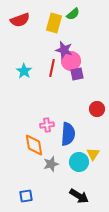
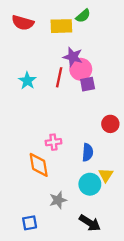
red semicircle: (20, 20) -> (23, 23), turned 36
yellow rectangle: (54, 23) -> (61, 26), turned 72
blue semicircle: (68, 134) -> (88, 152), moved, size x0.7
gray star: (51, 164) -> (58, 200), moved

